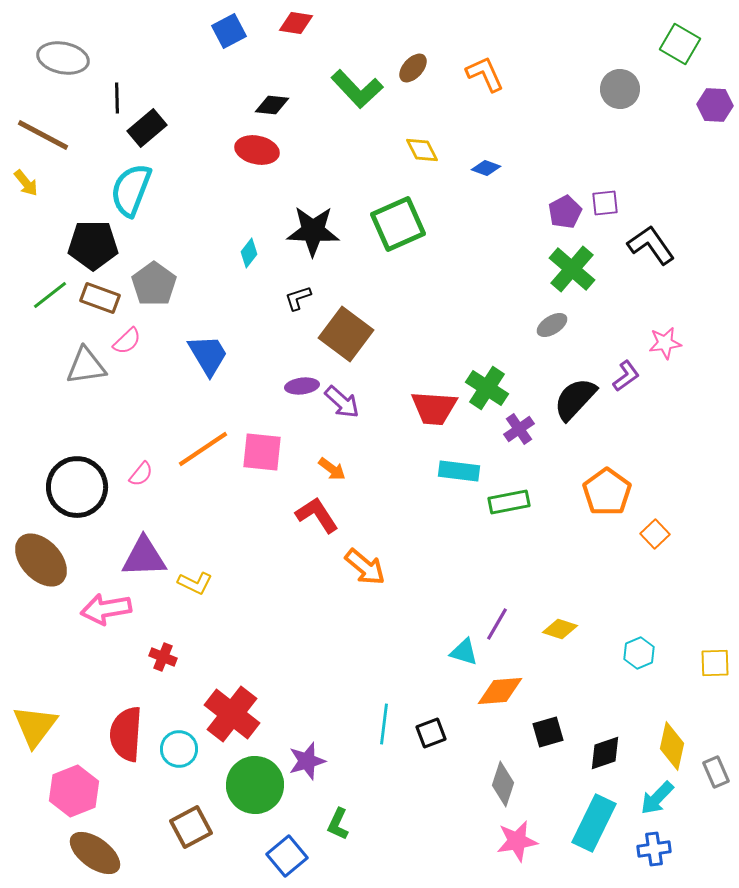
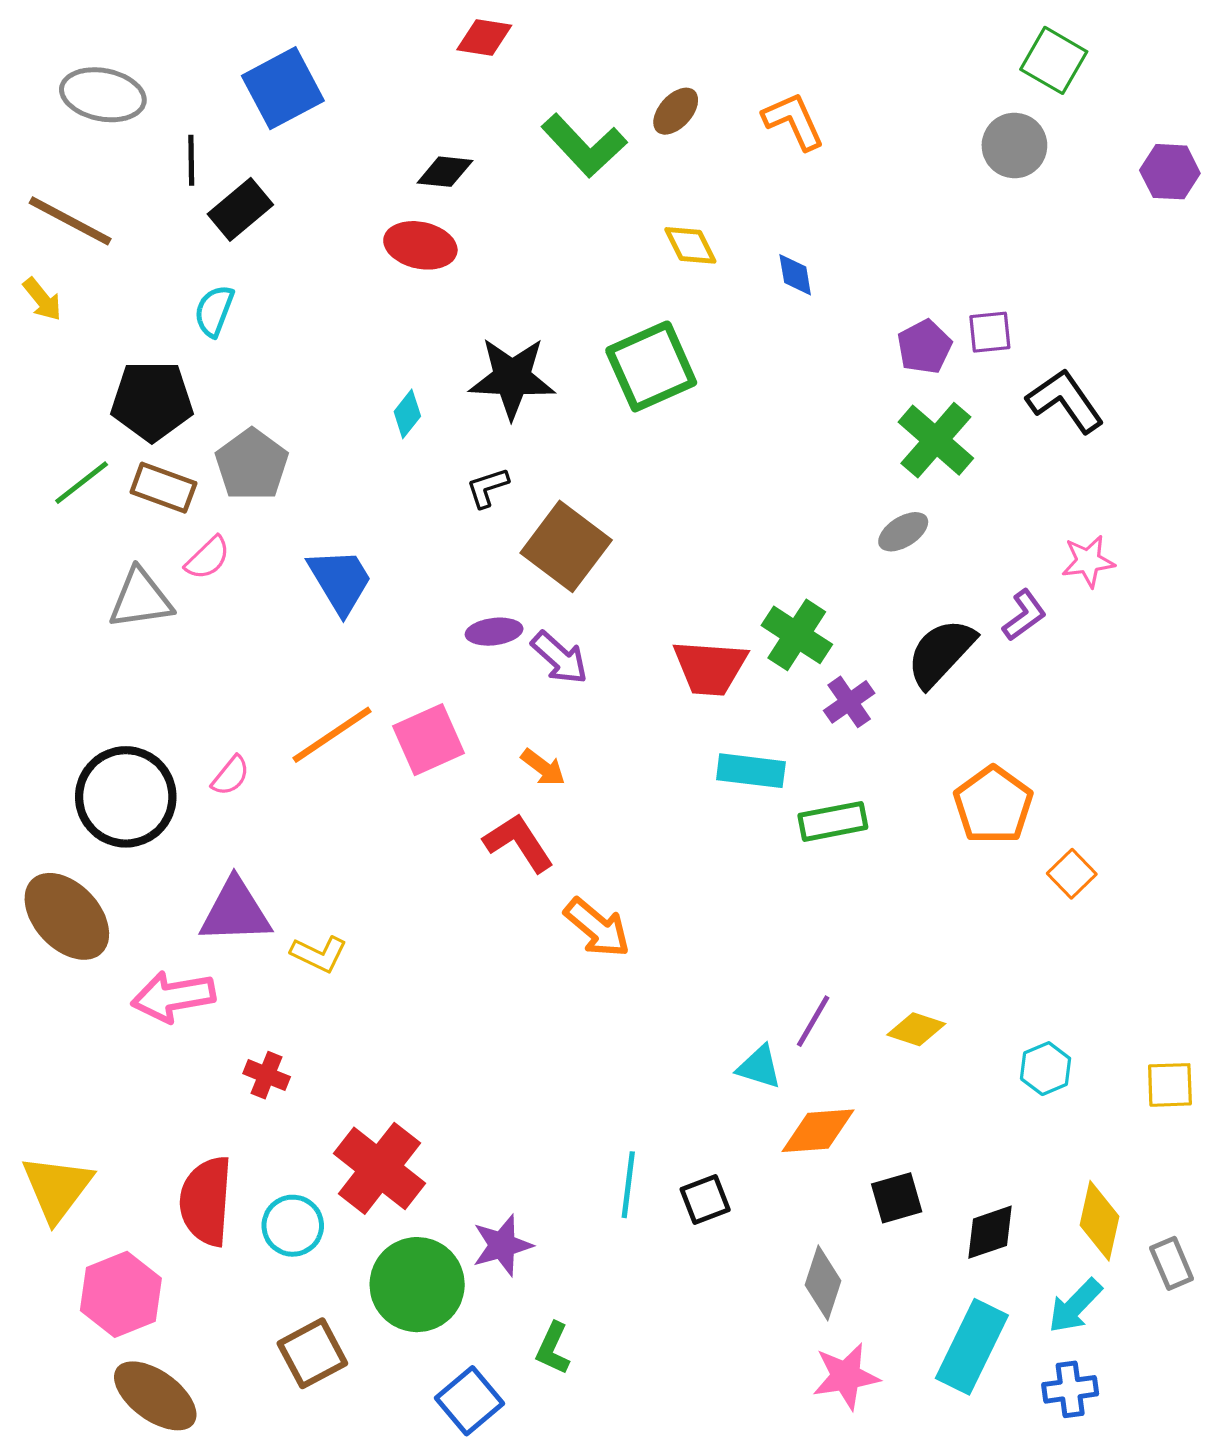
blue square: (229, 31) -> (283, 88), moved, size x1.4
green square: (680, 44) -> (1054, 60), moved
blue diamond: (486, 168) -> (795, 275), turned 60
cyan semicircle: (131, 190) -> (214, 311), size x0.6
pink square: (262, 452) -> (429, 740), turned -30

